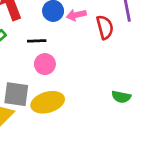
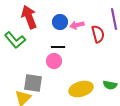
black line: (37, 41) -> (58, 47), moved
yellow ellipse: (48, 102) -> (81, 89), moved

